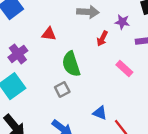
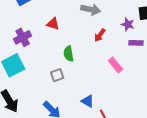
purple star: (122, 22) -> (128, 24), moved
green semicircle: (71, 64) -> (69, 54), size x0.7

